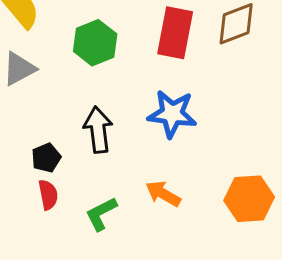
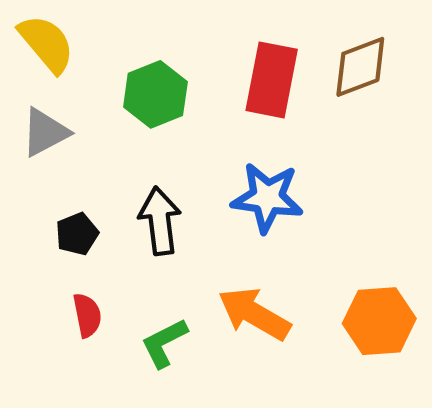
black pentagon: (46, 158) -> (77, 234), moved
orange arrow: (163, 194) -> (254, 314), size x1.4

